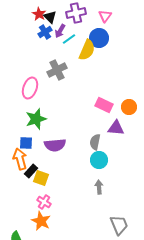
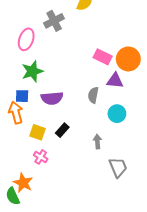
orange circle: (129, 107) -> (128, 59), size x1.5
cyan circle: (99, 160) -> (117, 114), moved
black rectangle: (31, 171) -> (62, 130), moved
orange star: (41, 221) -> (23, 183), moved
gray trapezoid: (119, 225) -> (118, 167), moved

